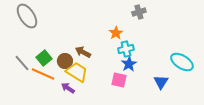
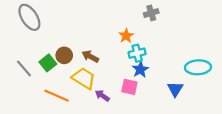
brown circle: (65, 61) -> (64, 55), moved
cyan ellipse: (182, 62) -> (198, 67), turned -35
orange line: (43, 74) -> (57, 96), moved
purple arrow: (68, 88) -> (102, 96), moved

